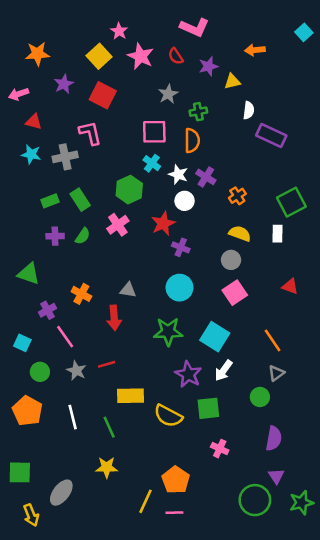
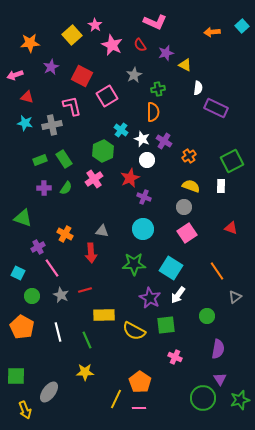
orange arrow: (255, 50) -> (212, 32), moved
yellow square: (99, 56) -> (72, 35), moved
yellow triangle: (232, 81) -> (185, 65), turned 40
pink square: (154, 132) -> (107, 96), moved, turned -30
gray triangle: (276, 373) -> (235, 297), moved

